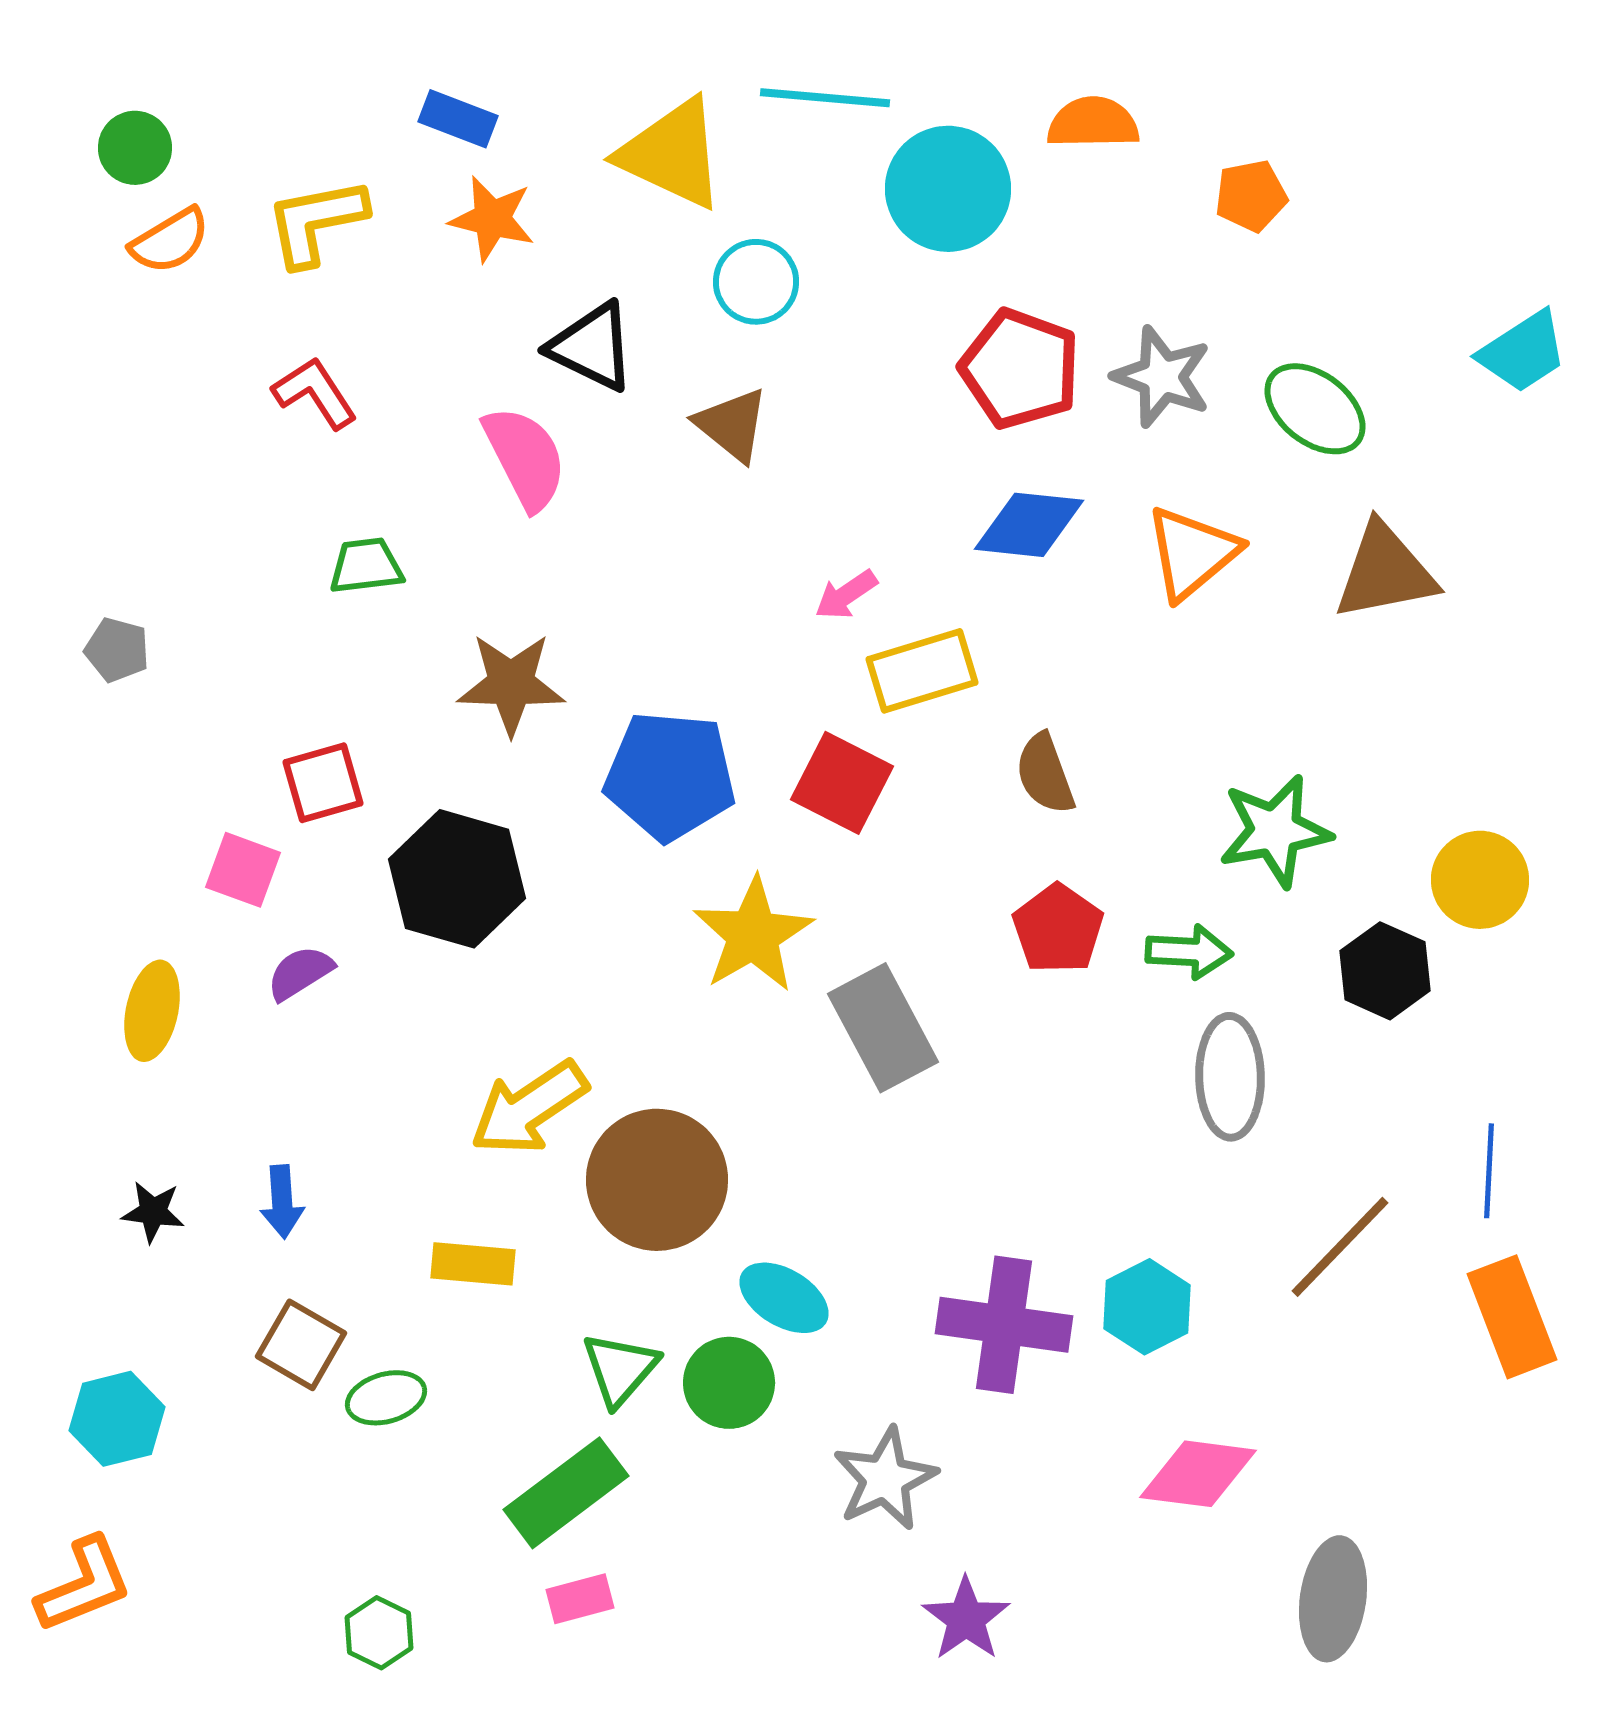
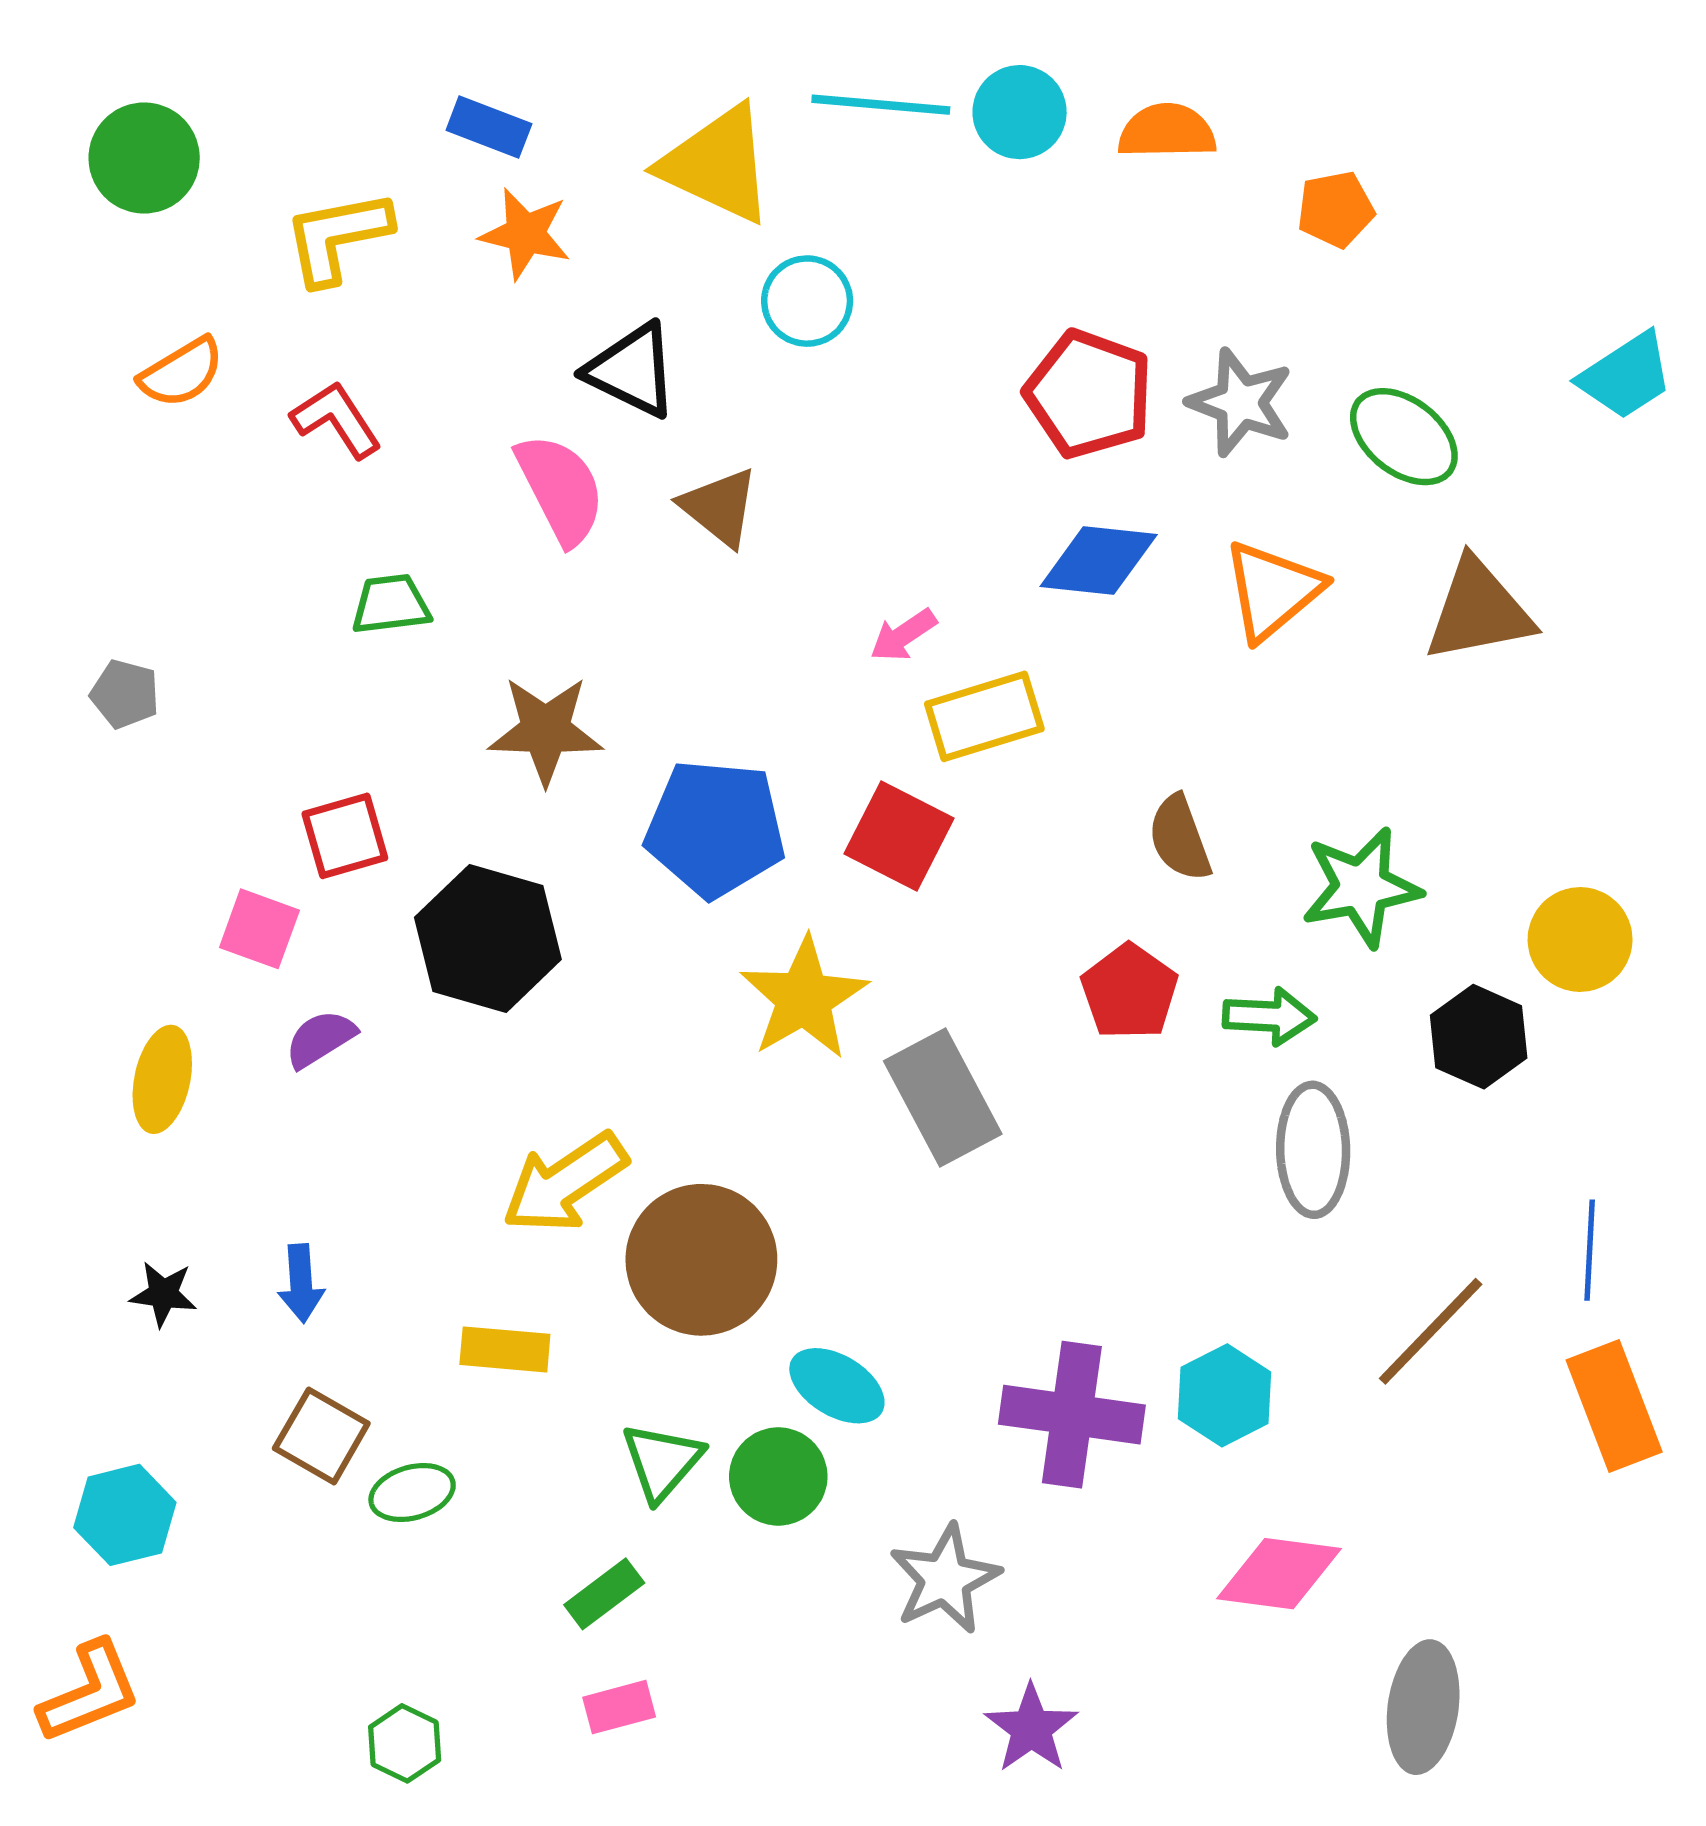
green circle: (135, 148) -> (144, 158), size x1.4
cyan circle: (948, 189) -> (1020, 112), moved, size x0.7
orange semicircle: (170, 241) -> (181, 373), moved
brown triangle: (732, 425) -> (720, 507), moved
brown semicircle: (1045, 774) -> (1180, 838), moved
green rectangle: (566, 1493) -> (604, 1594), size x0.6

